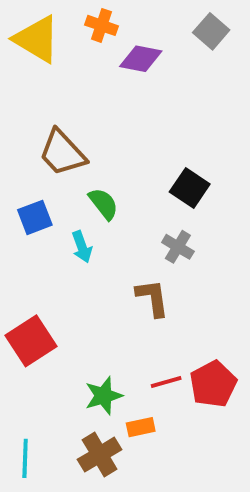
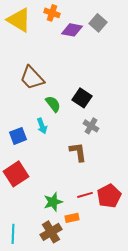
gray square: (211, 31) -> (98, 23), moved
black square: (190, 188) -> (82, 98), moved
blue square: (35, 217) -> (18, 136), moved

